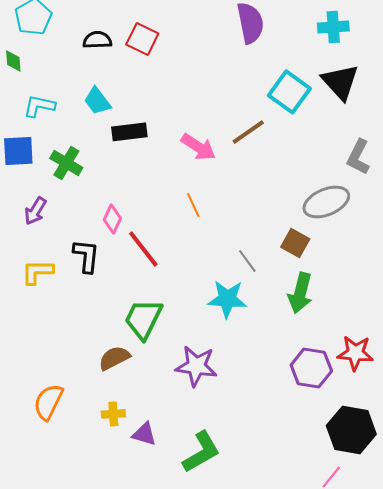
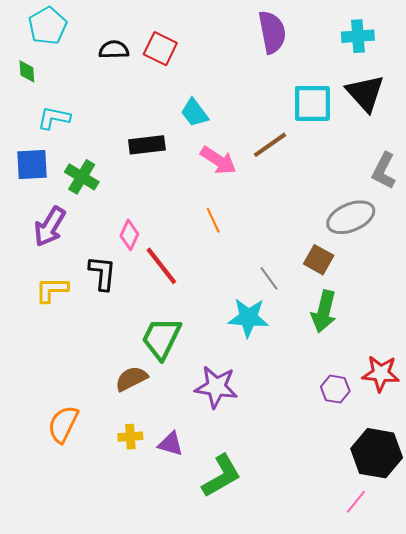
cyan square: (289, 92) -> (312, 103), turned -36
cyan trapezoid: (97, 101) -> (195, 113), moved
purple arrow: (35, 211) -> (50, 227), size x1.4
purple hexagon: (311, 368) -> (335, 389), size x0.7
purple triangle: (144, 434) -> (171, 444), moved

